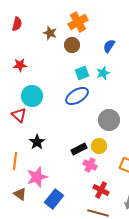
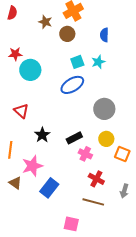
blue semicircle: (109, 46) -> (104, 35), turned -32
cyan circle: (32, 96) -> (30, 70), moved
red triangle: (19, 115) -> (21, 111), moved
black star: (37, 142) -> (42, 135), moved
yellow circle: (99, 146) -> (106, 139), moved

